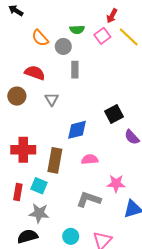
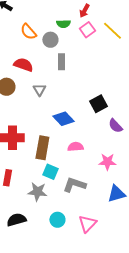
red arrow: (112, 16) -> (84, 11), moved
blue diamond: (77, 130) -> (63, 119), turned 60
pink star: (116, 184) -> (107, 162), moved
cyan square: (39, 186) -> (50, 172), moved
gray star: (39, 213) -> (37, 192), moved

